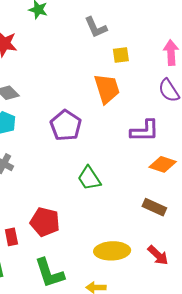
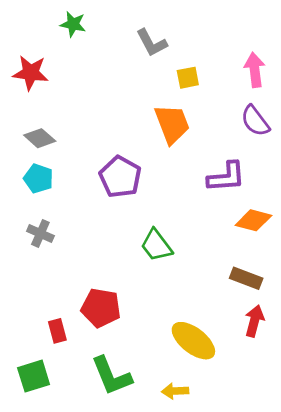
yellow ellipse: (112, 251) -> (193, 341), turned 44
red arrow: (158, 255) -> (254, 321), moved, turned -115

